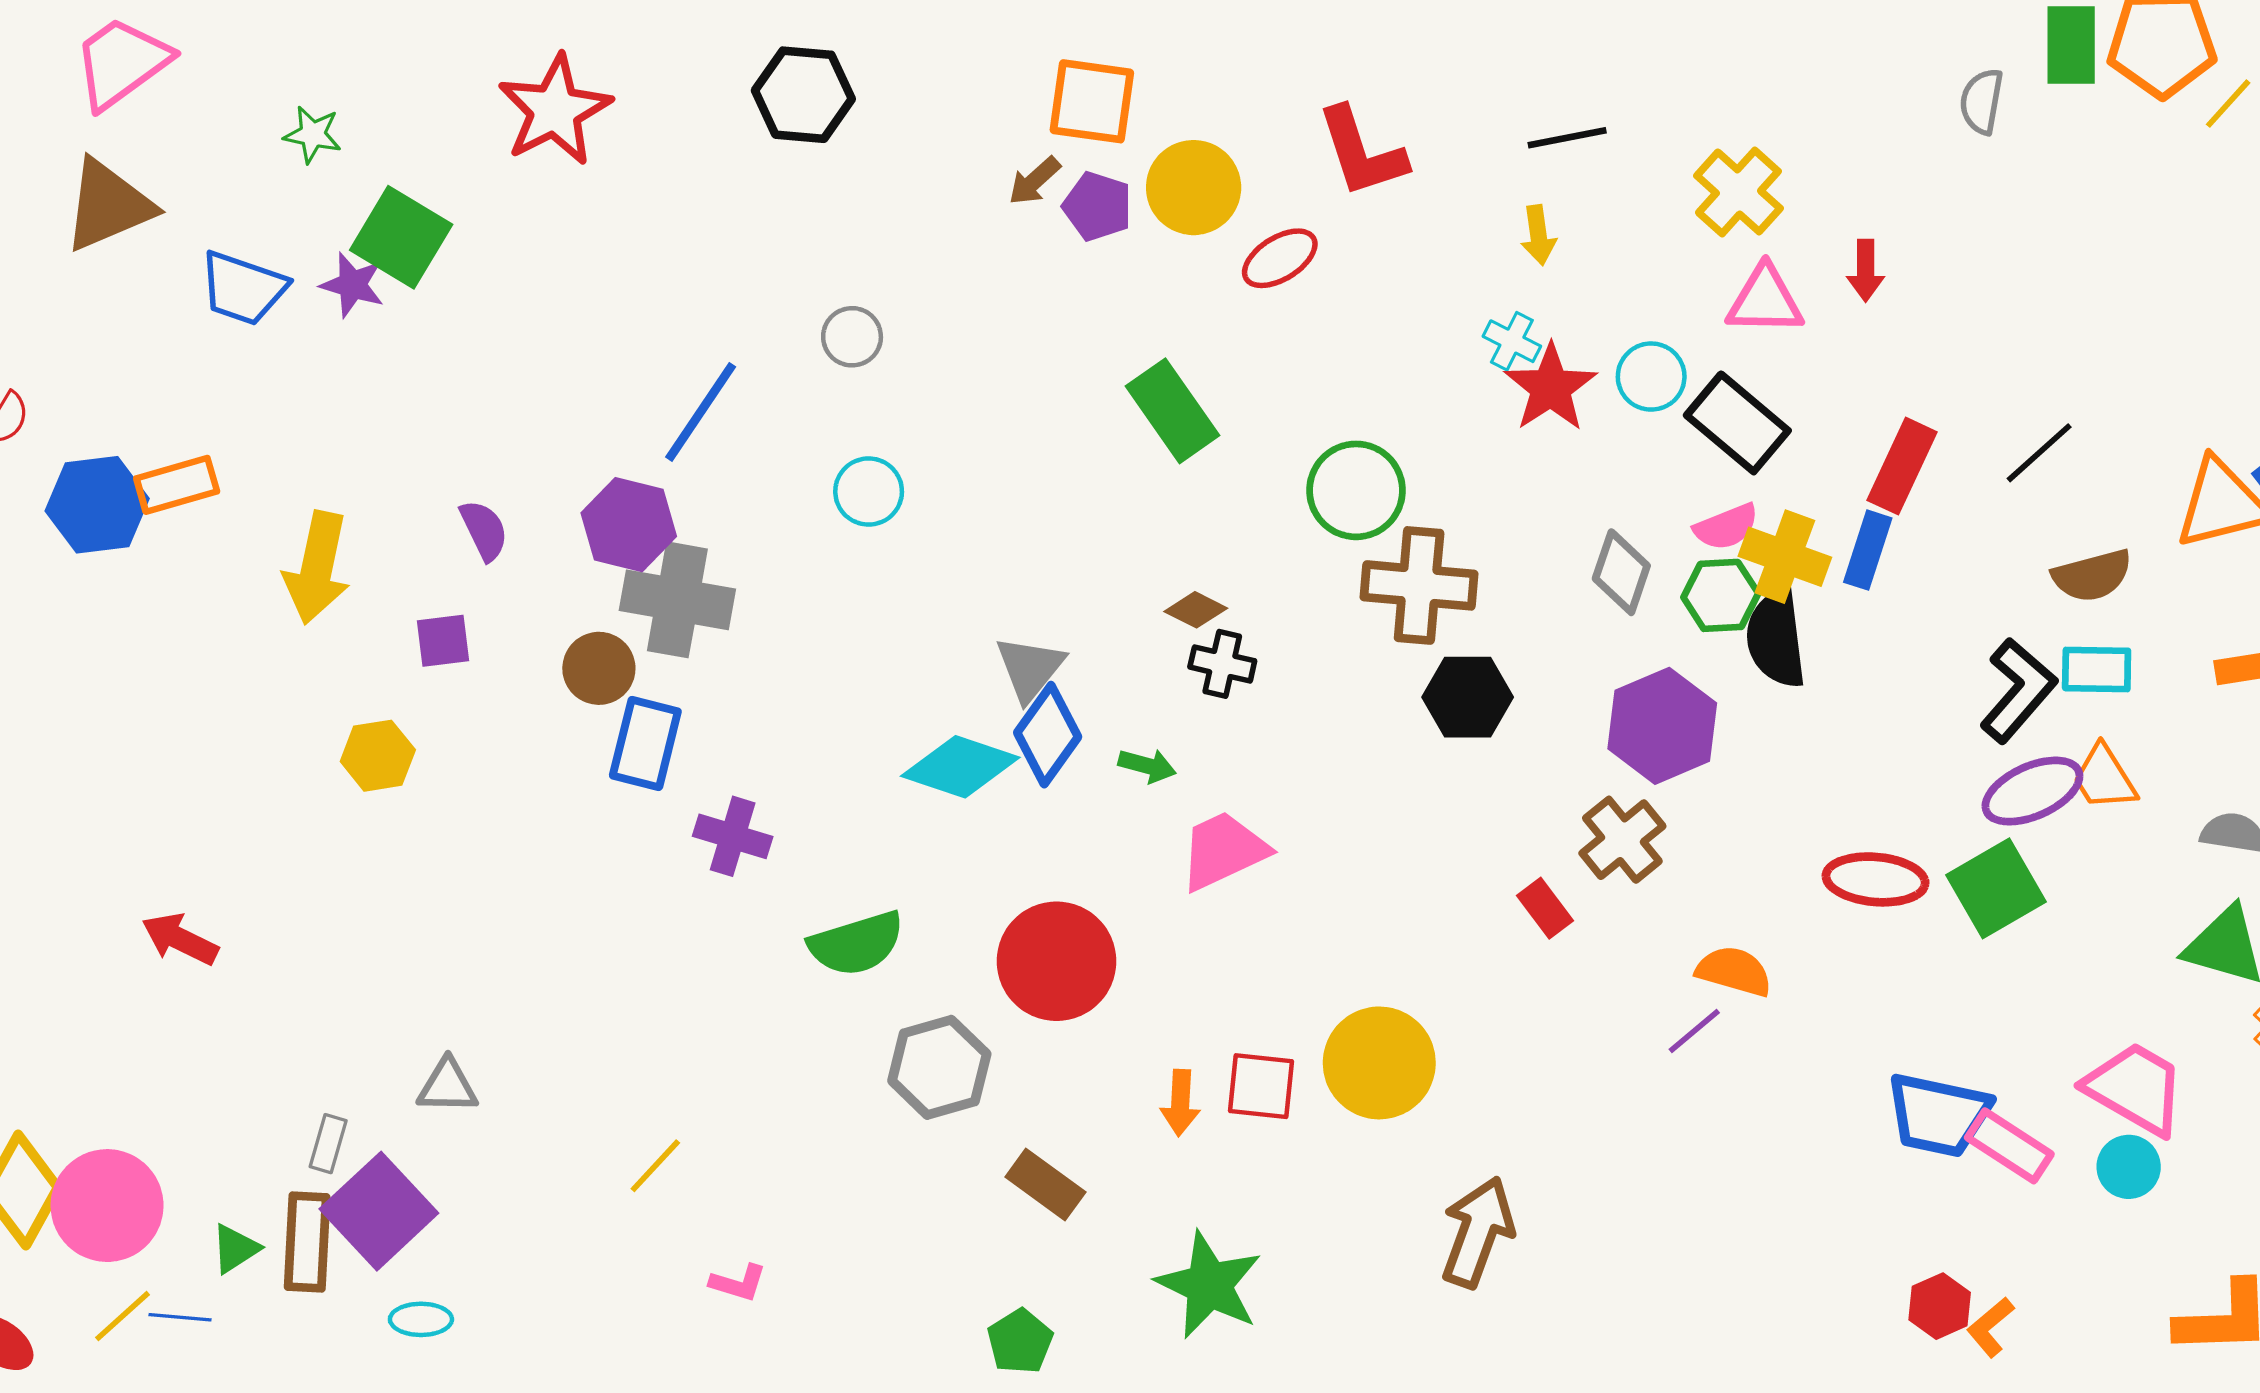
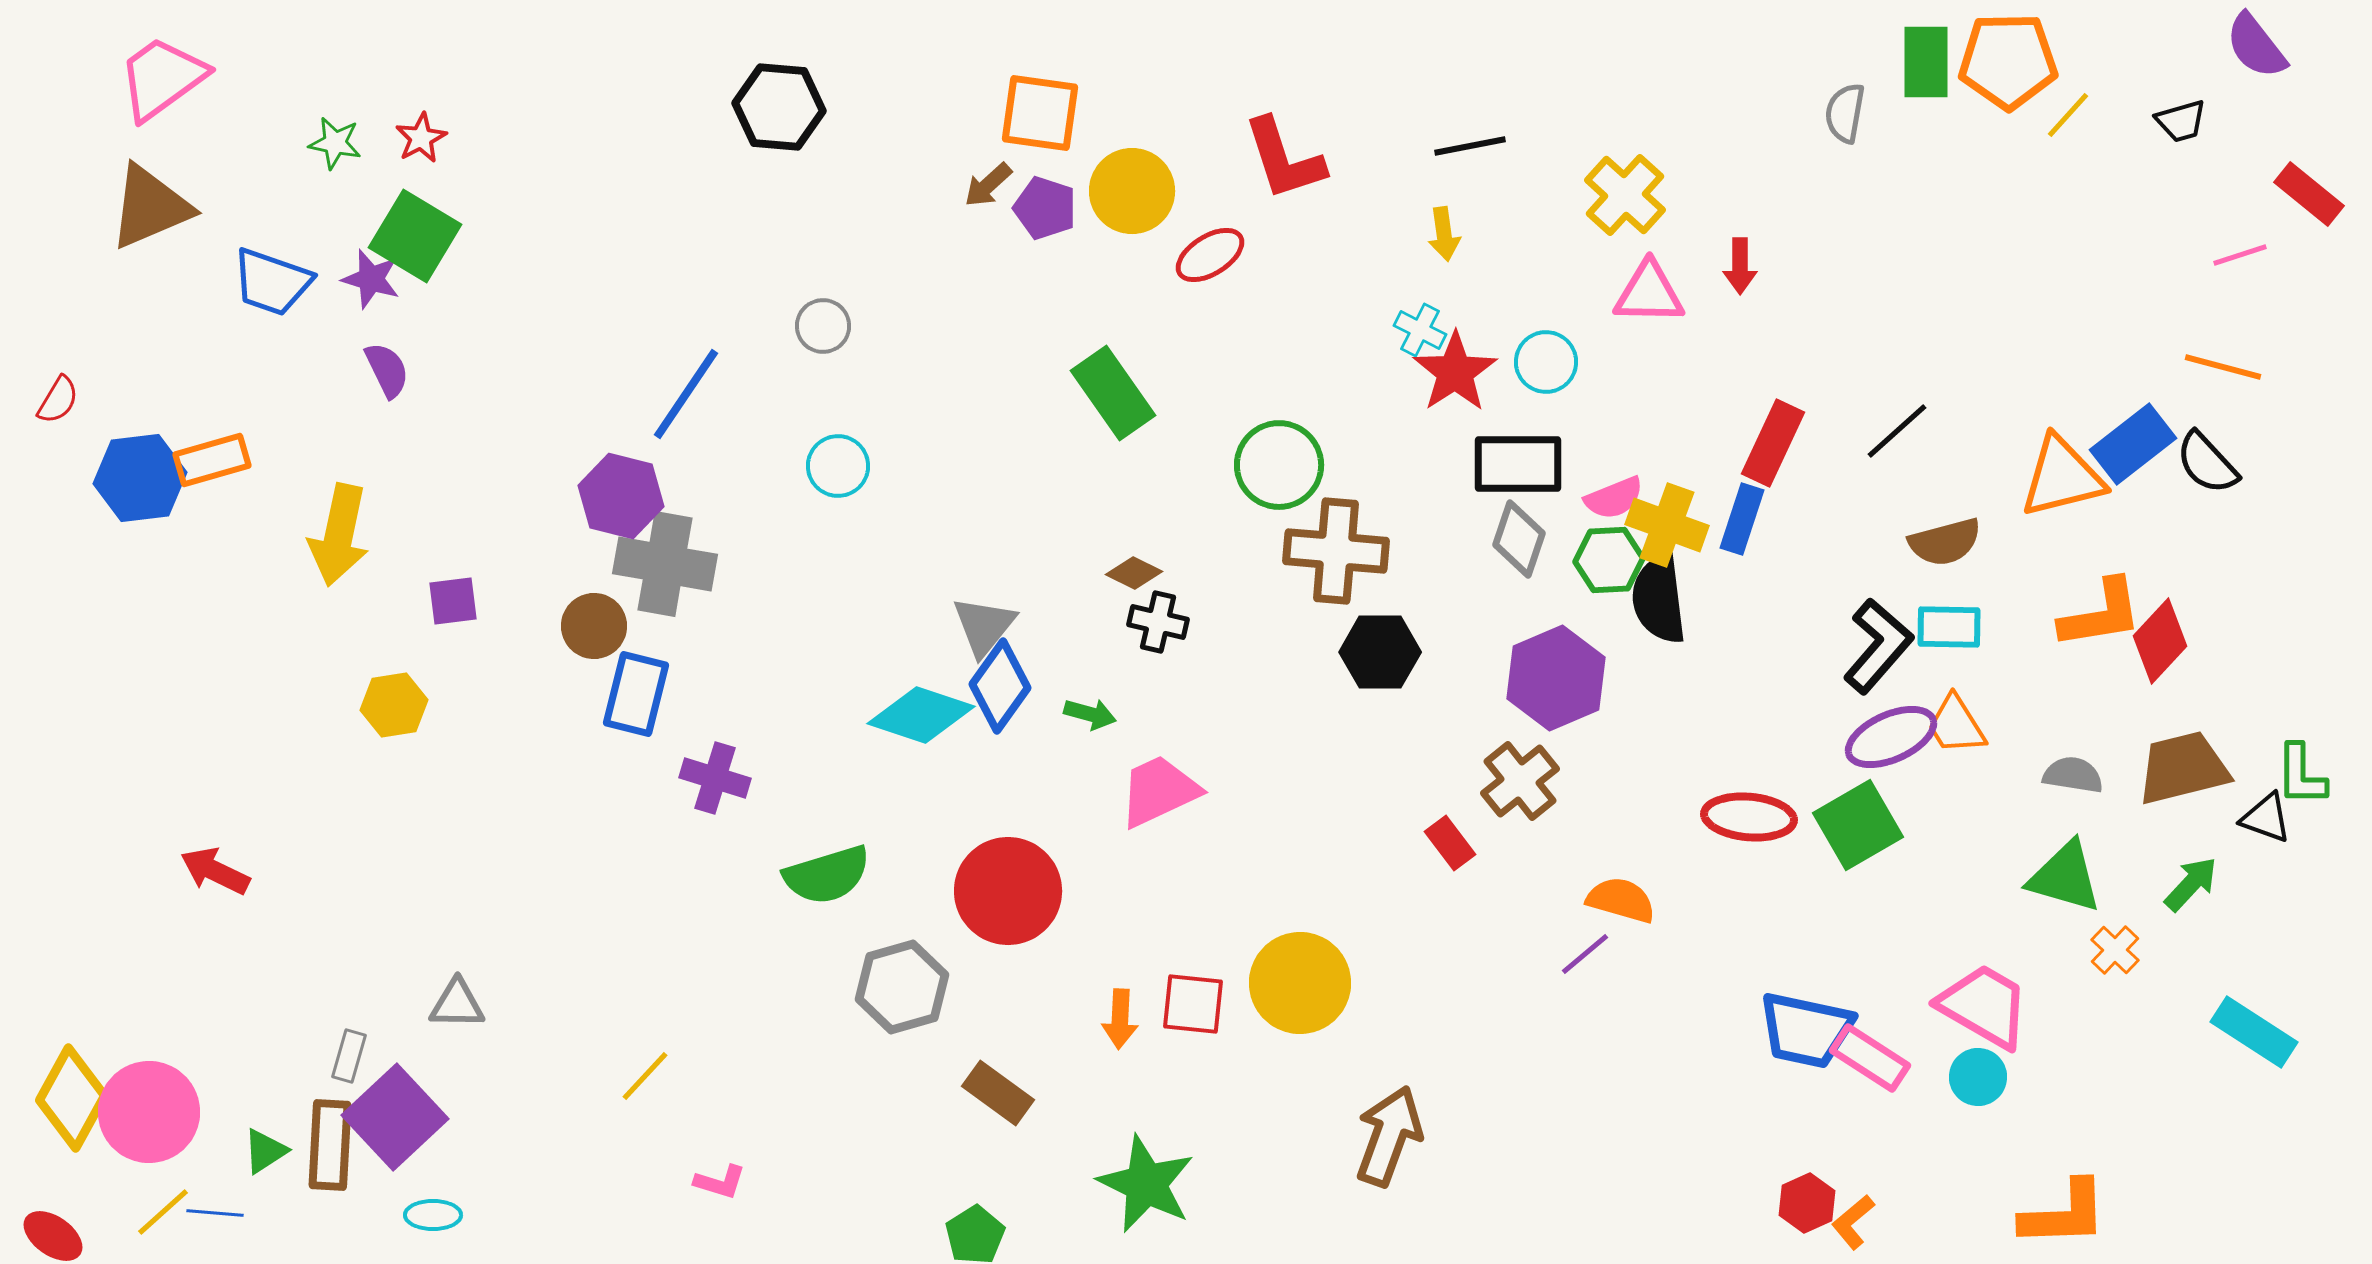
red star: (555, 110) -> (421, 138), moved, size x0.5
black rectangle: (1737, 423) -> (1518, 464), moved, turned -40
purple semicircle: (484, 530) -> (387, 370), moved

